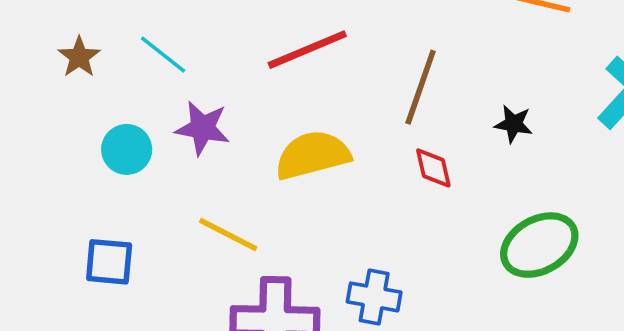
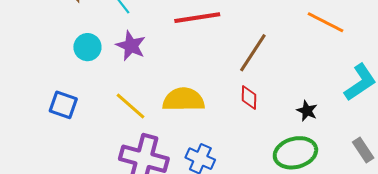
black star: (514, 124) -> (307, 111), moved
yellow semicircle: (313, 155) -> (183, 100), moved

